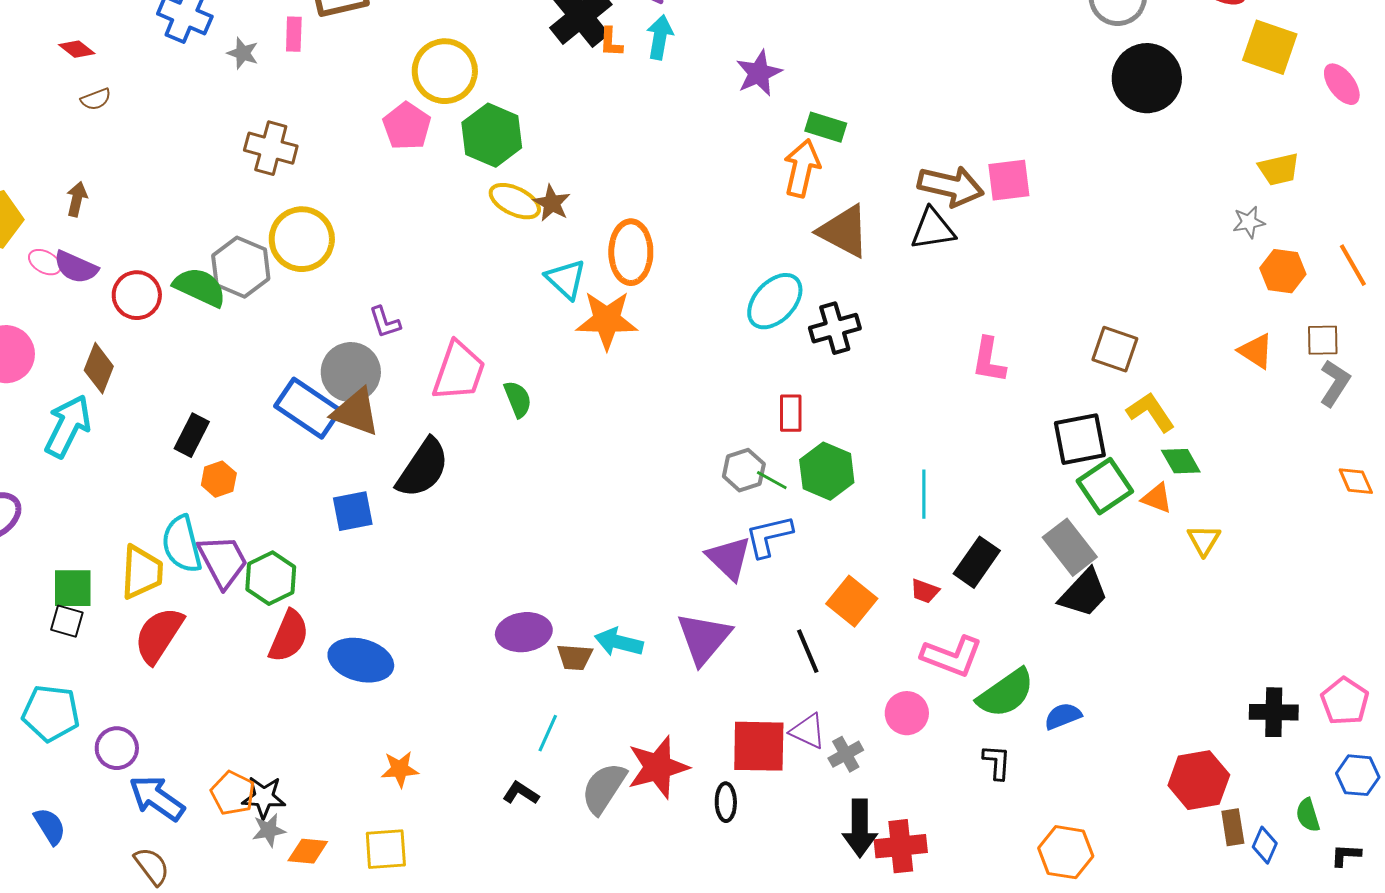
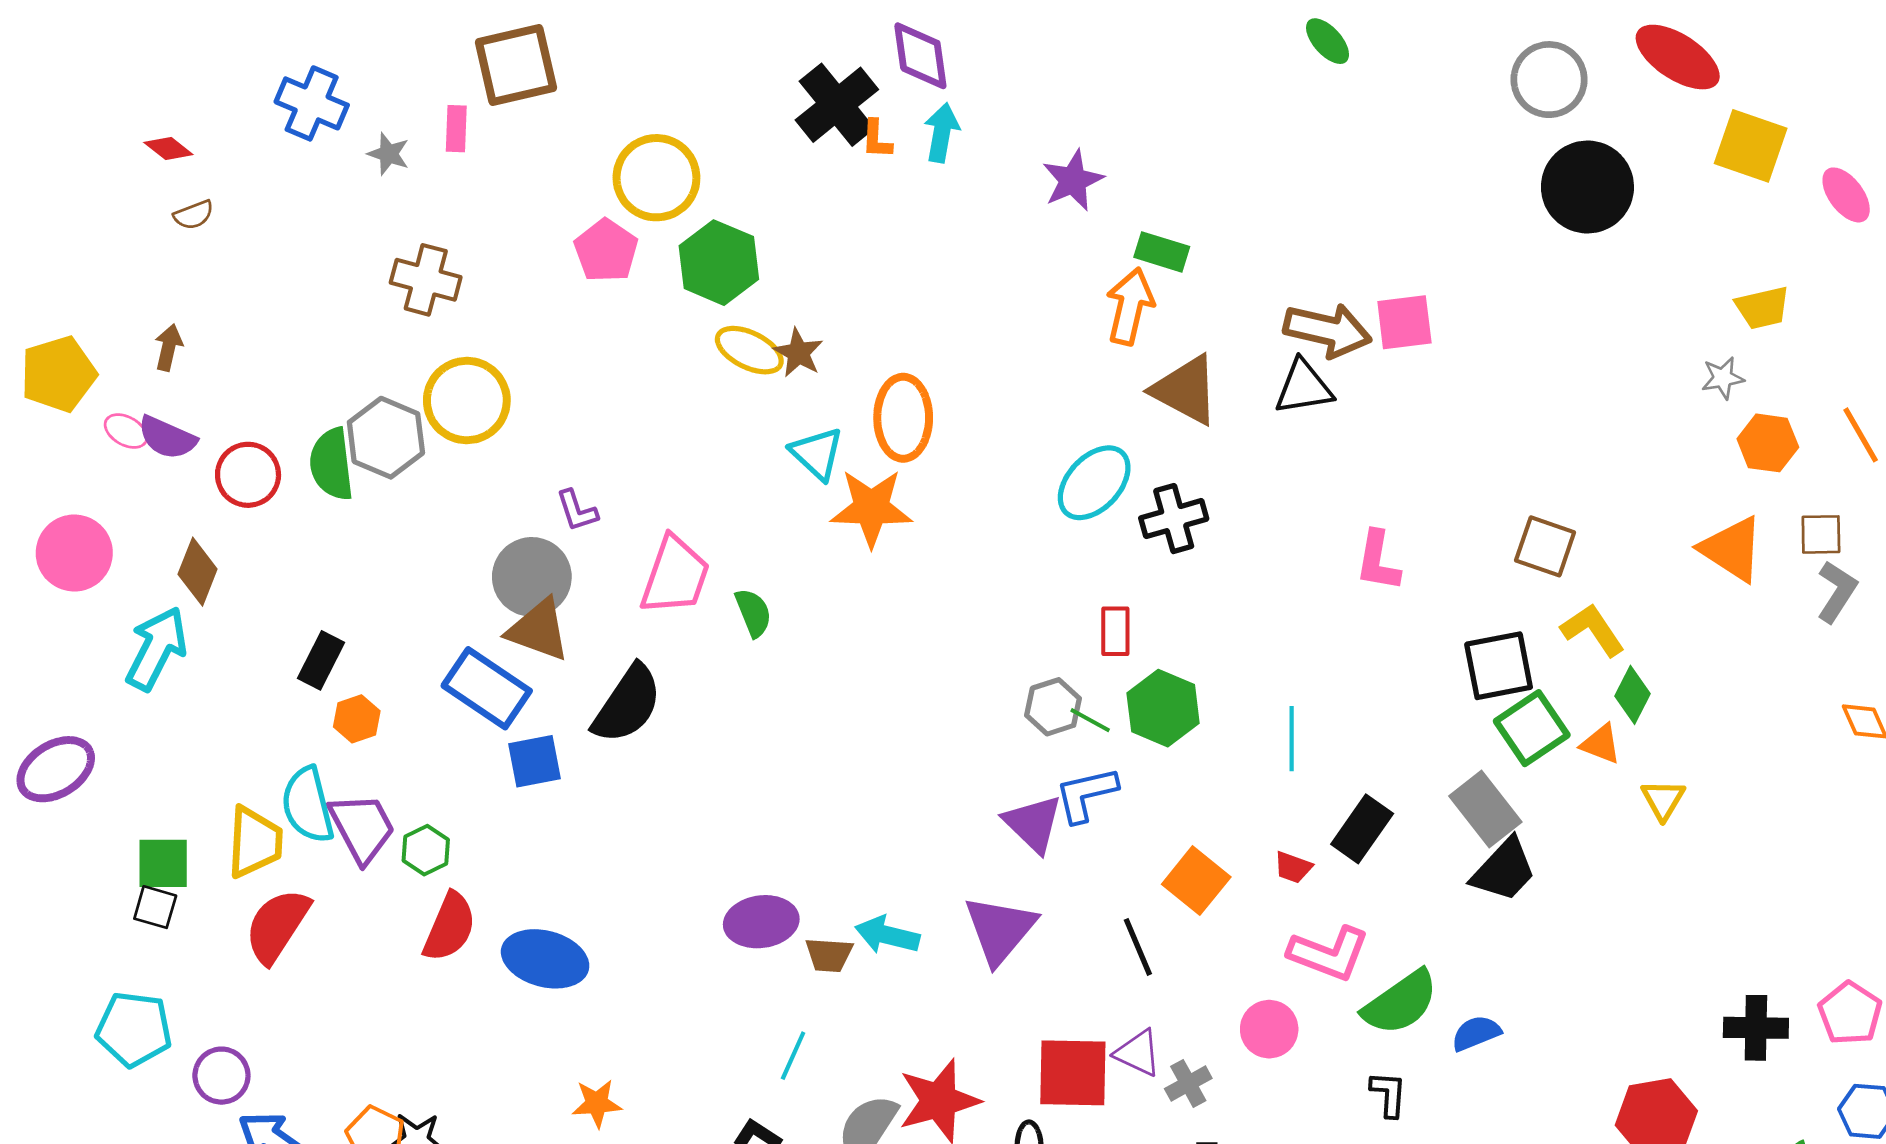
green semicircle: (200, 287) -> (332, 464), turned -122
orange triangle: (1256, 351) -> (1732, 549), size x1.4
blue rectangle: (308, 408) -> (487, 688), moved
green diamond: (1181, 461) -> (1633, 695), turned 57
green hexagon: (271, 578) -> (426, 850), size x0.7

